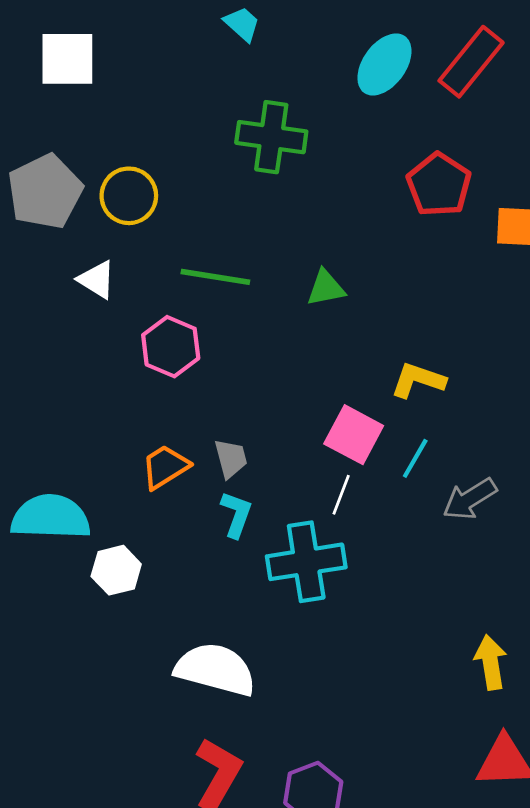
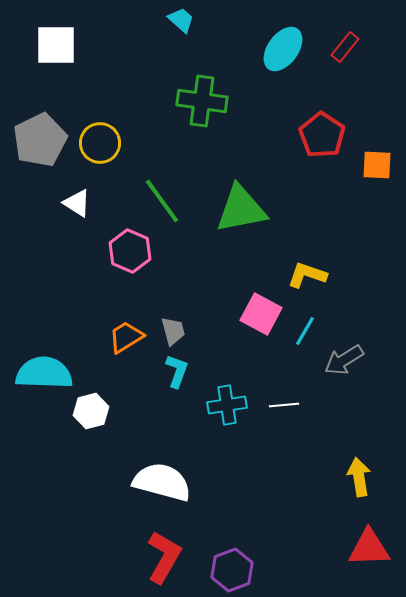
red rectangle: (471, 62) -> (345, 47), size x0.6
green line: (215, 277) -> (162, 201), turned 45
green triangle: (326, 288) -> (241, 209), size x1.8
white line: (341, 495) -> (284, 405), moved, turned 64
cyan cross: (306, 562) -> (227, 405), size x0.7

